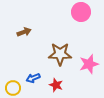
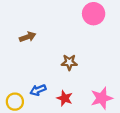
brown star: (60, 54) -> (69, 62), size x0.6
pink star: (89, 64) -> (102, 98), moved

